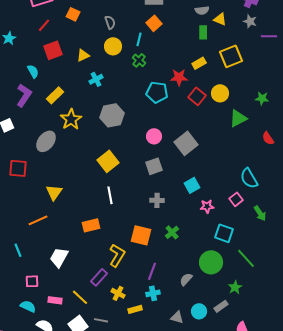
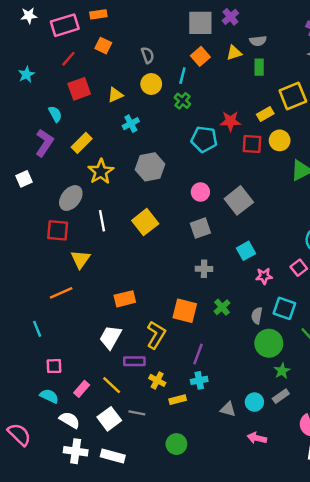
yellow triangle: (220, 19) -> (234, 53), moved, turned -40
yellow rectangle: (199, 63) -> (265, 114), moved
red square: (197, 96) -> (252, 144), turned -36
red square: (18, 168) -> (58, 230), moved
white line: (110, 195) -> (102, 221), moved
white trapezoid: (59, 257) -> (110, 337), moved
purple rectangle: (99, 277) -> (134, 361), turned 48
gray semicircle: (186, 279) -> (257, 316), moved, turned -32
green star: (235, 287) -> (282, 371), moved
pink rectangle: (55, 300) -> (82, 389), turned -56

